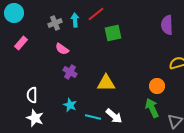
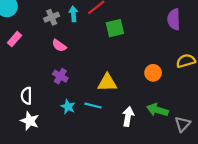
purple cross: (70, 72) -> (60, 76), moved
orange circle: (157, 86) -> (153, 73), moved
green arrow: (152, 108) -> (157, 110), turned -48
white arrow: (114, 116) -> (128, 116), moved, turned -120
cyan line: (93, 117) -> (93, 106), moved

